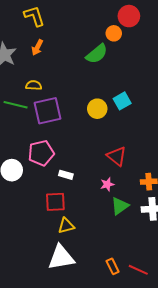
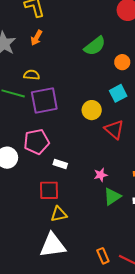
orange circle: (114, 33) -> (122, 62), moved
yellow circle: (97, 109) -> (92, 110), moved
red triangle: (117, 156) -> (114, 129), moved

